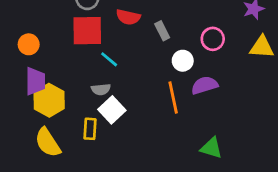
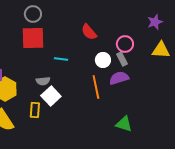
red semicircle: (128, 17) -> (89, 32), moved, turned 36
gray rectangle: (162, 31) -> (122, 59), moved
cyan line: (109, 59) -> (61, 59), moved, turned -32

